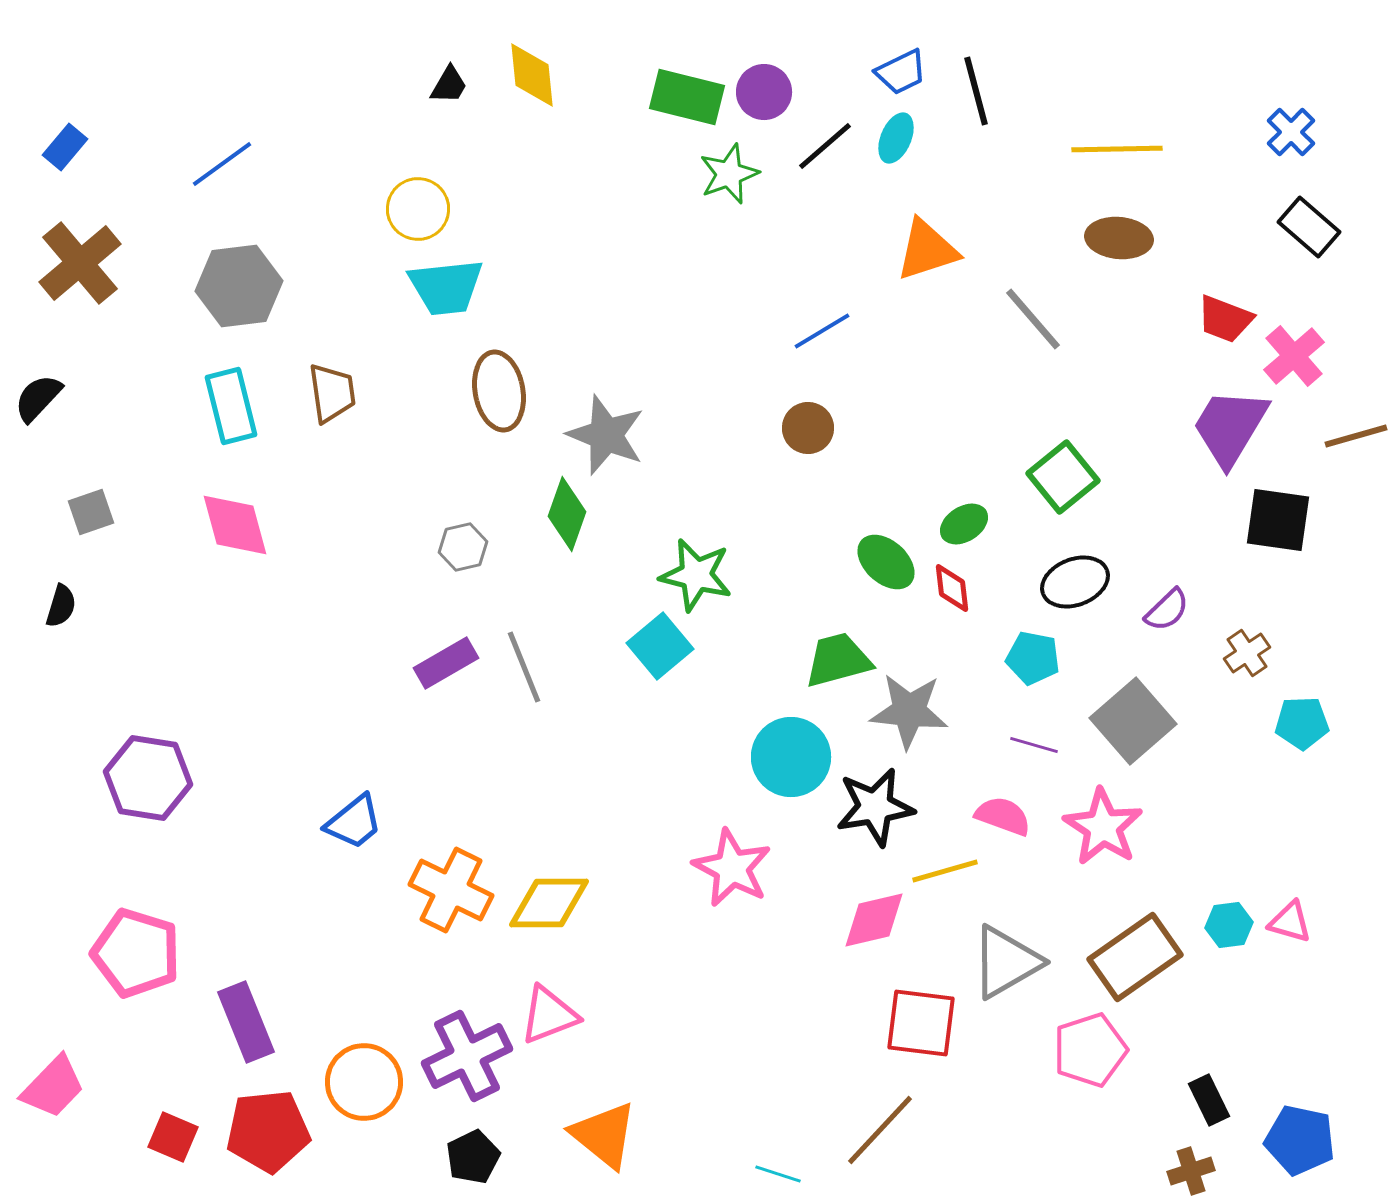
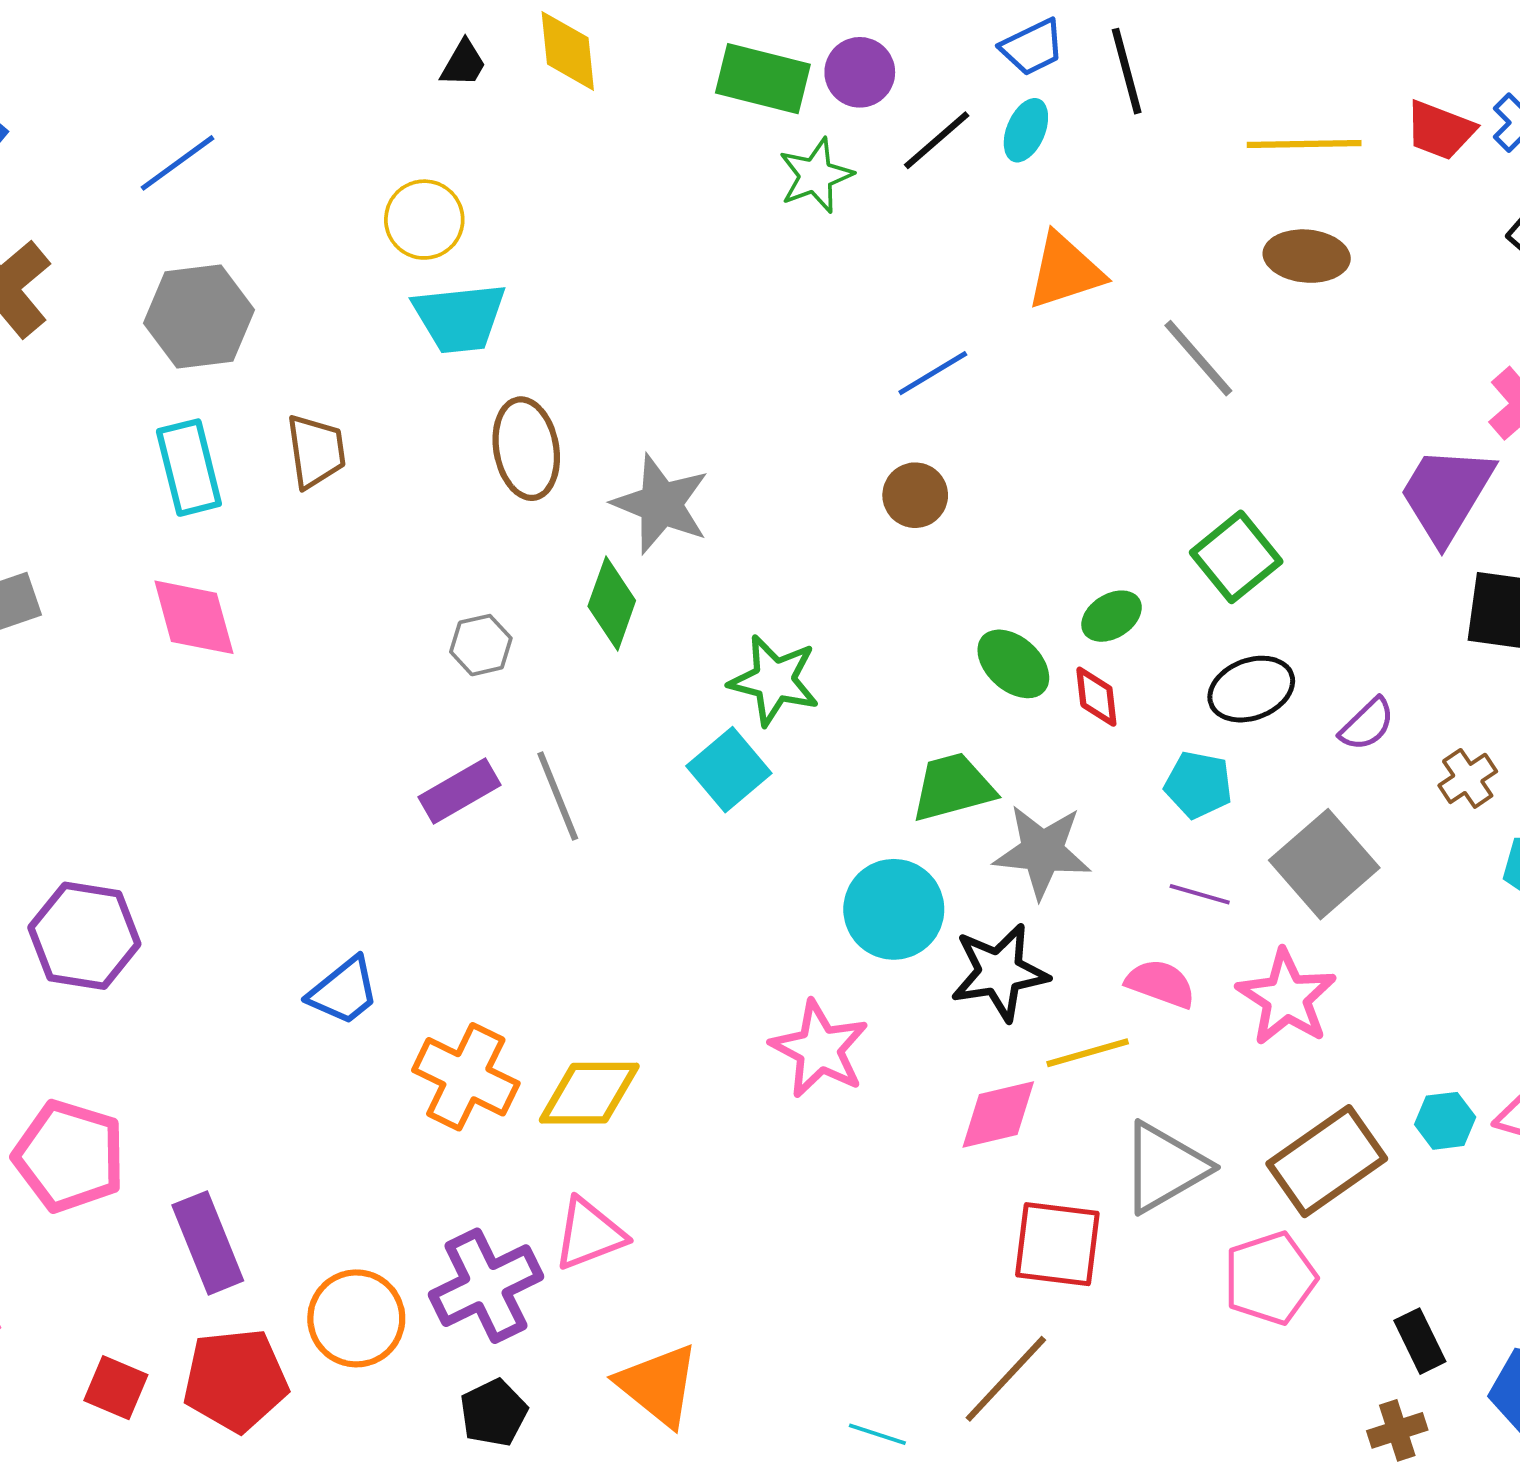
red trapezoid: (1225, 319) -> (1440, 130), moved

